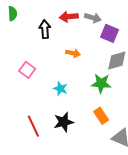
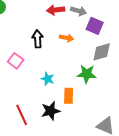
black arrow: (45, 29) -> (38, 39), moved
orange arrow: (73, 53) -> (67, 38), moved
orange rectangle: (101, 116) -> (69, 96), moved, turned 35

